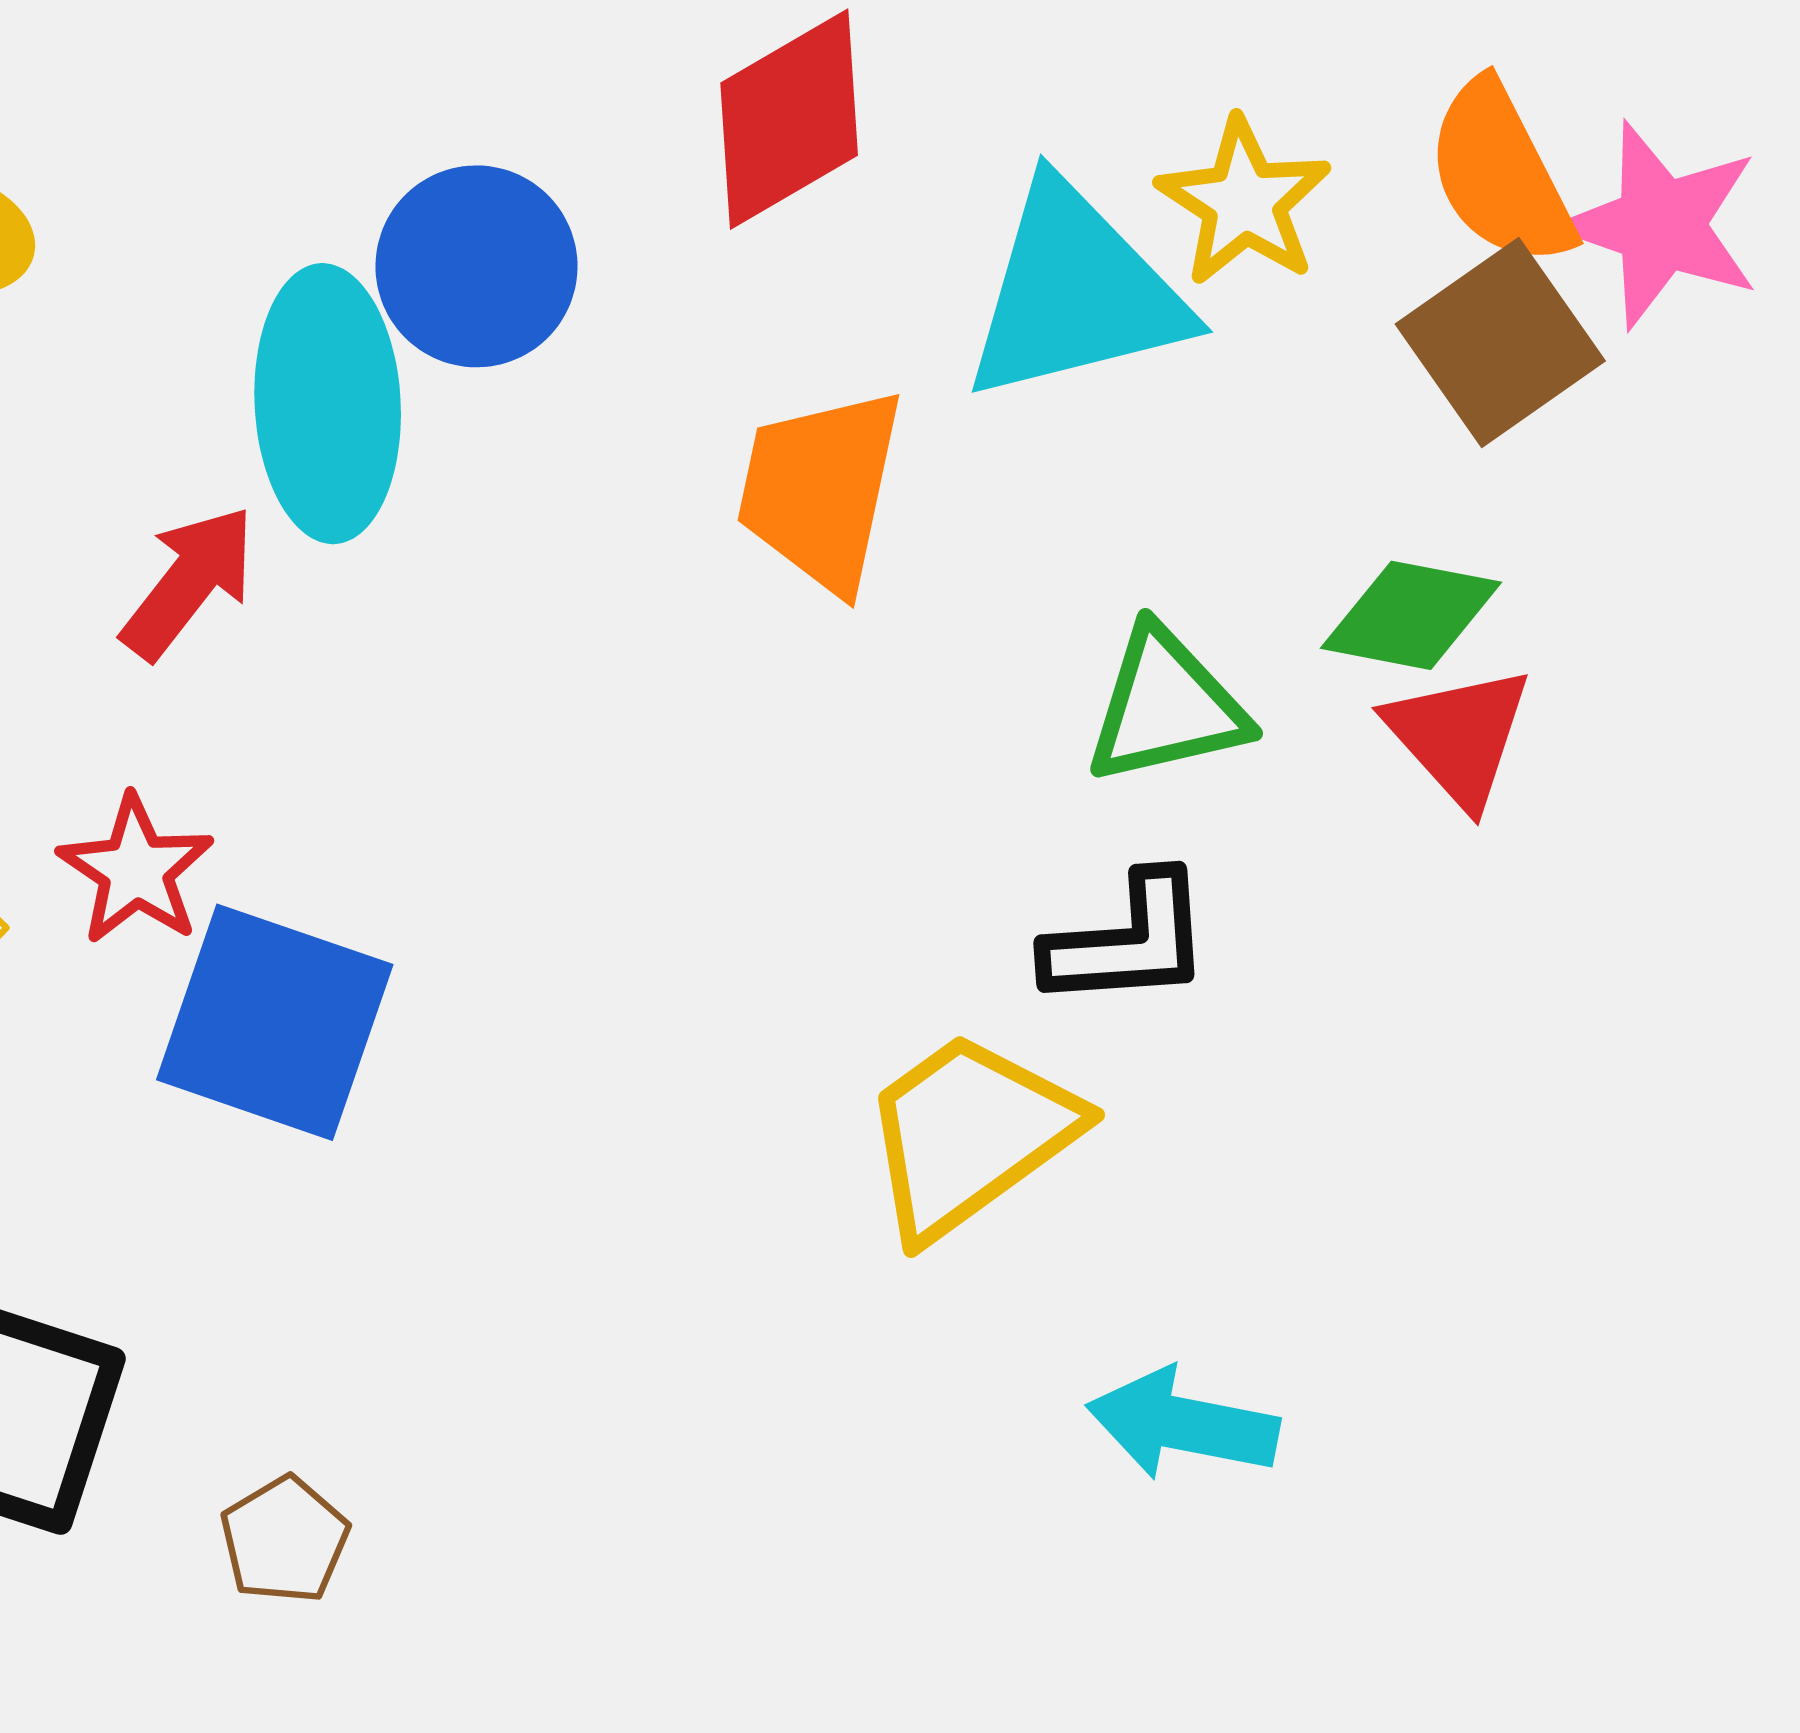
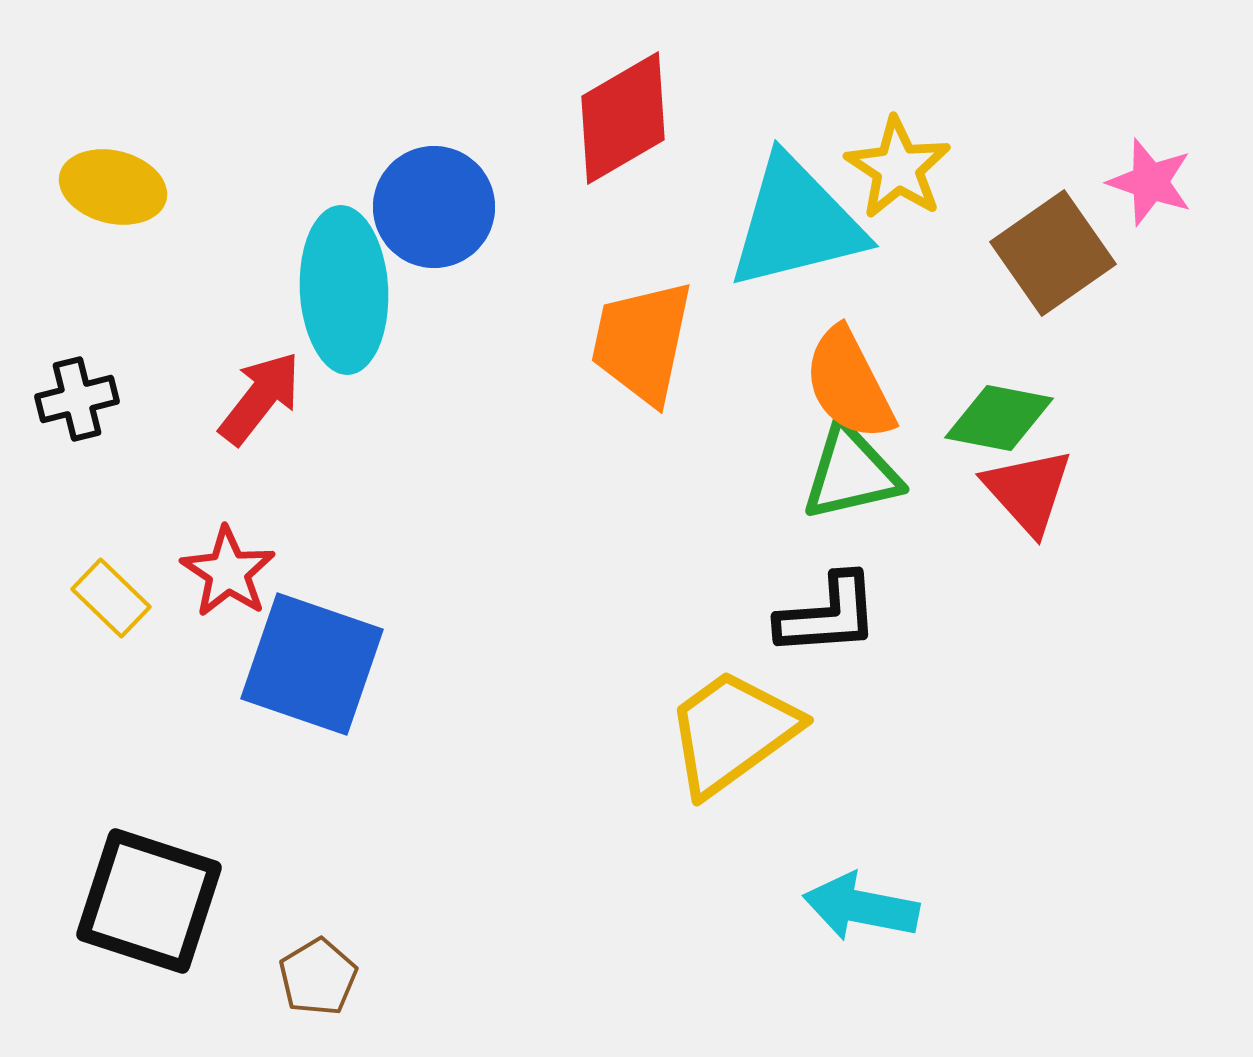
orange semicircle: (1500, 174) -> (849, 384), moved
pink star: (1661, 225) -> (1150, 182), size x0.7

